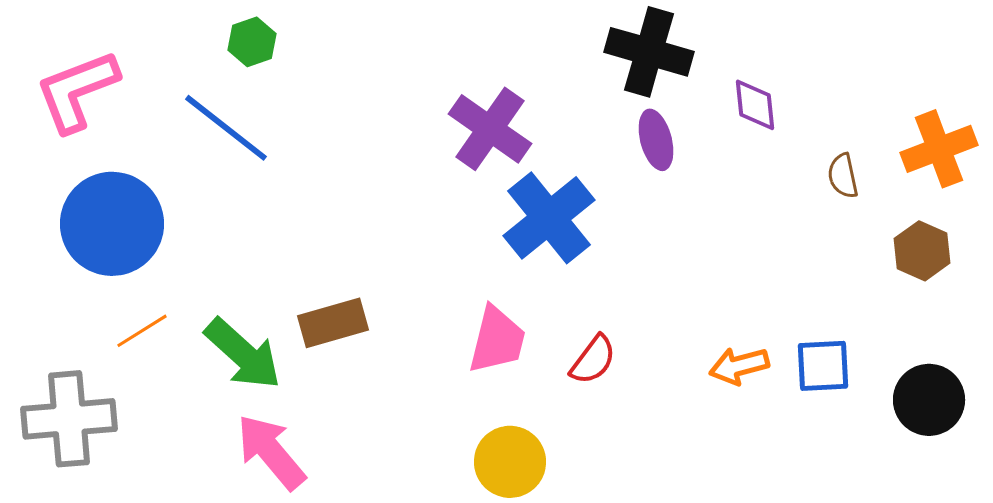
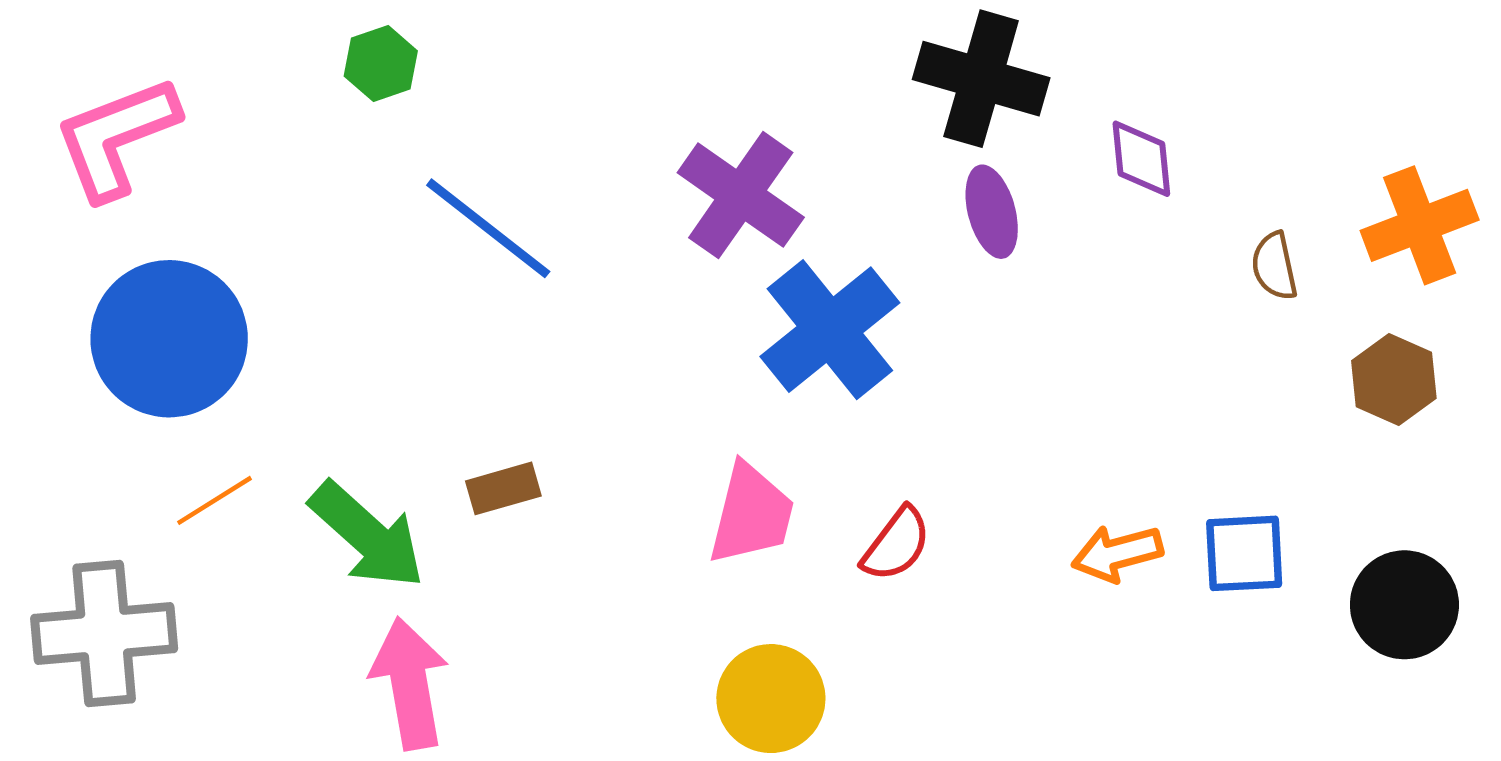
blue line: (226, 128) -> (488, 228), moved
brown rectangle: (333, 323) -> (503, 488), size x0.7
pink arrow: (271, 452) -> (410, 683), turned 30

